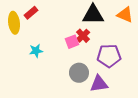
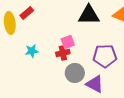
red cross: (83, 36) -> (63, 53), moved, turned 32
purple triangle: (99, 84) -> (95, 84), turned 36

